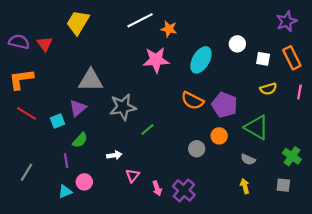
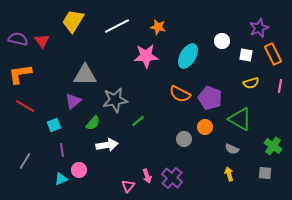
white line: (140, 20) -> (117, 26), moved
purple star: (287, 21) -> (259, 28), moved
cyan square: (58, 121) -> (54, 125), moved
green semicircle: (80, 140) -> (93, 123), moved
white arrow: (114, 155) -> (107, 145), size x1.5
pink triangle: (132, 175) -> (128, 186), moved

